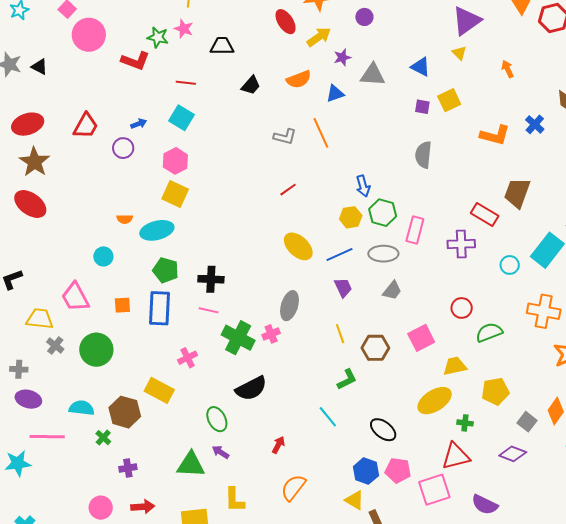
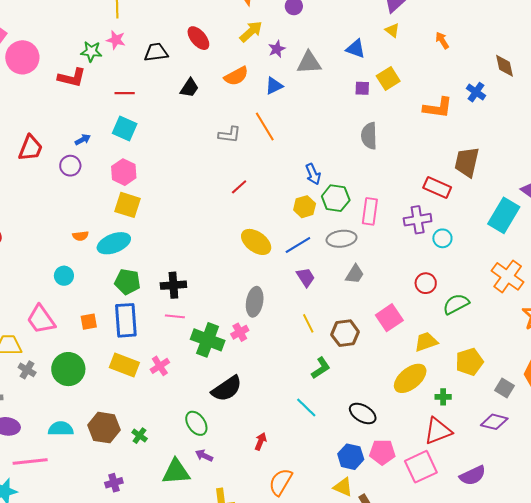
red ellipse: (286, 22) -> (198, 38), moved
cyan circle: (510, 265) -> (442, 238), moved
orange cross: (544, 311) -> (508, 276), turned 32
yellow rectangle: (159, 390) -> (124, 365), moved
green cross: (103, 438) -> (140, 436), moved
purple semicircle: (485, 505) -> (473, 475), turned -44

